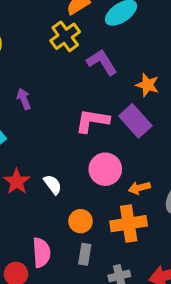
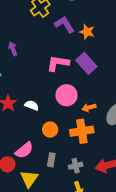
orange star: (147, 85) -> (87, 32), moved
white semicircle: (53, 185) -> (32, 105), turned -32
pink semicircle: (41, 253) -> (24, 150), turned 54
gray rectangle: (85, 254) -> (51, 160), moved

